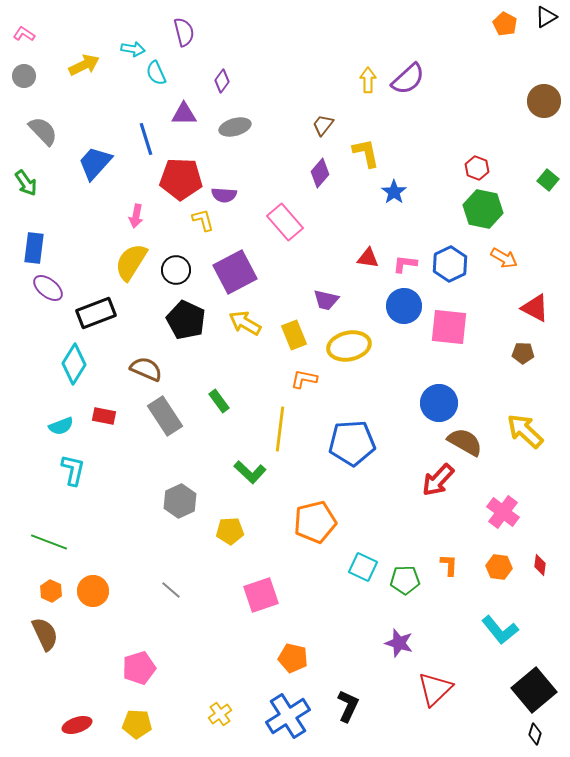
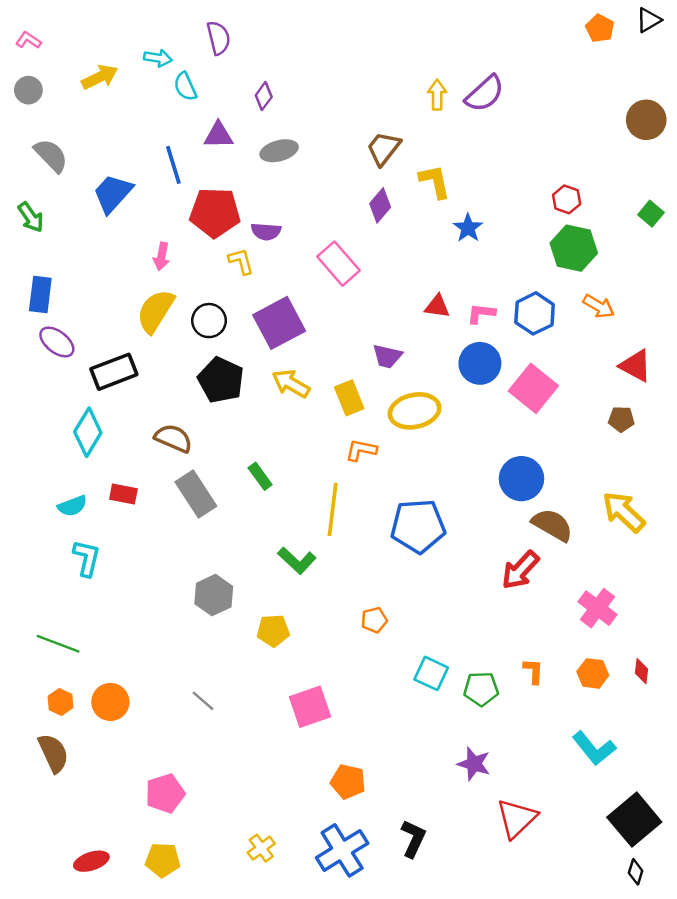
brown trapezoid: (323, 125) -> (384, 148), size x1.4
pink square: (449, 327) -> (533, 388), turned 33
orange pentagon: (315, 522) -> (374, 620), size x0.5

